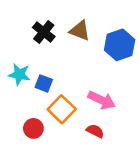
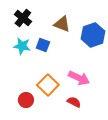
black cross: (44, 32) -> (23, 18), moved
cyan star: (19, 74) -> (22, 46), moved
blue square: (44, 83) -> (43, 45), moved

